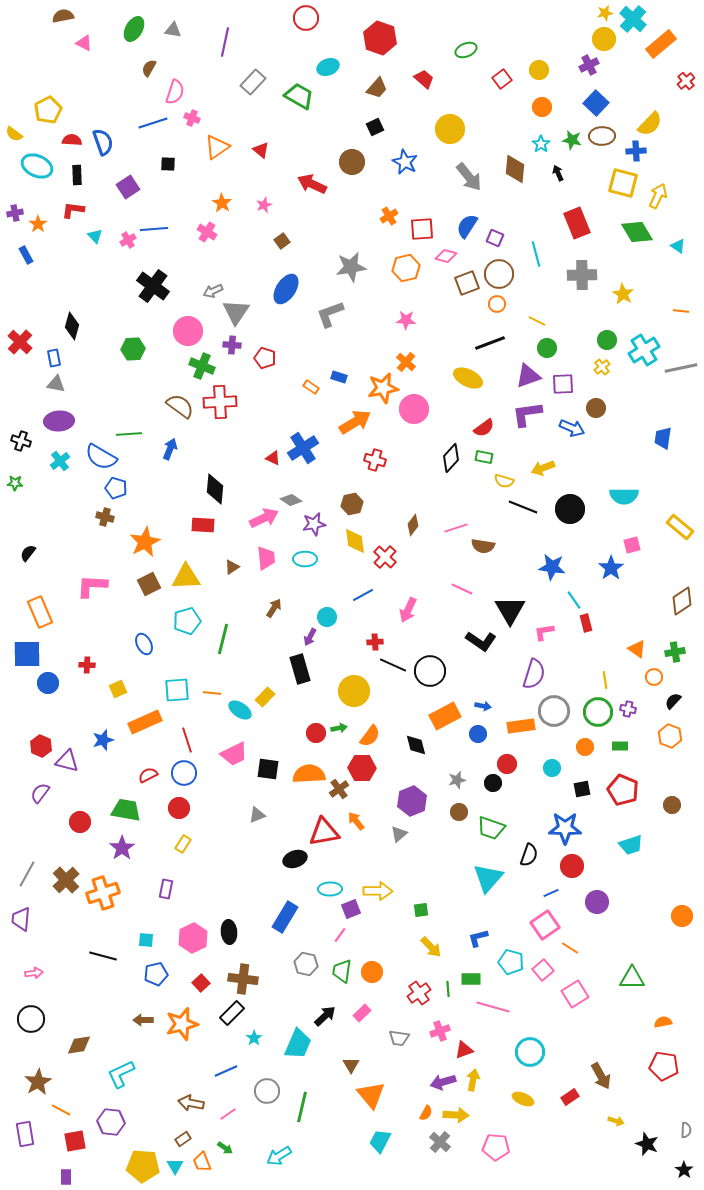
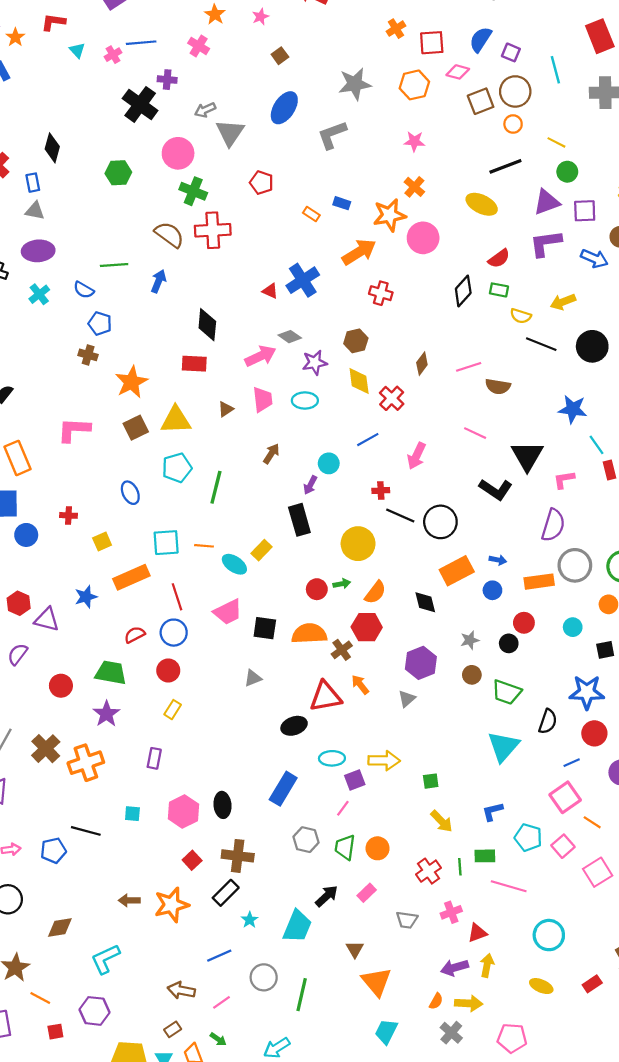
purple cross: (232, 345) -> (167, 80), moved
blue semicircle: (101, 457) -> (84, 290), size x0.6
blue pentagon: (156, 974) -> (53, 850), moved
red square: (75, 1141) -> (55, 1032), size x0.7

